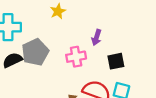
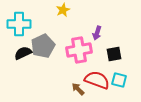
pink cross: (76, 57) -> (79, 50), size x1.4

